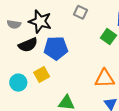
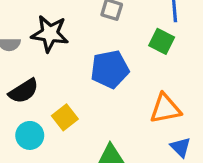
black semicircle: (28, 45) -> (24, 91), moved
blue pentagon: (56, 48) -> (110, 69), moved

